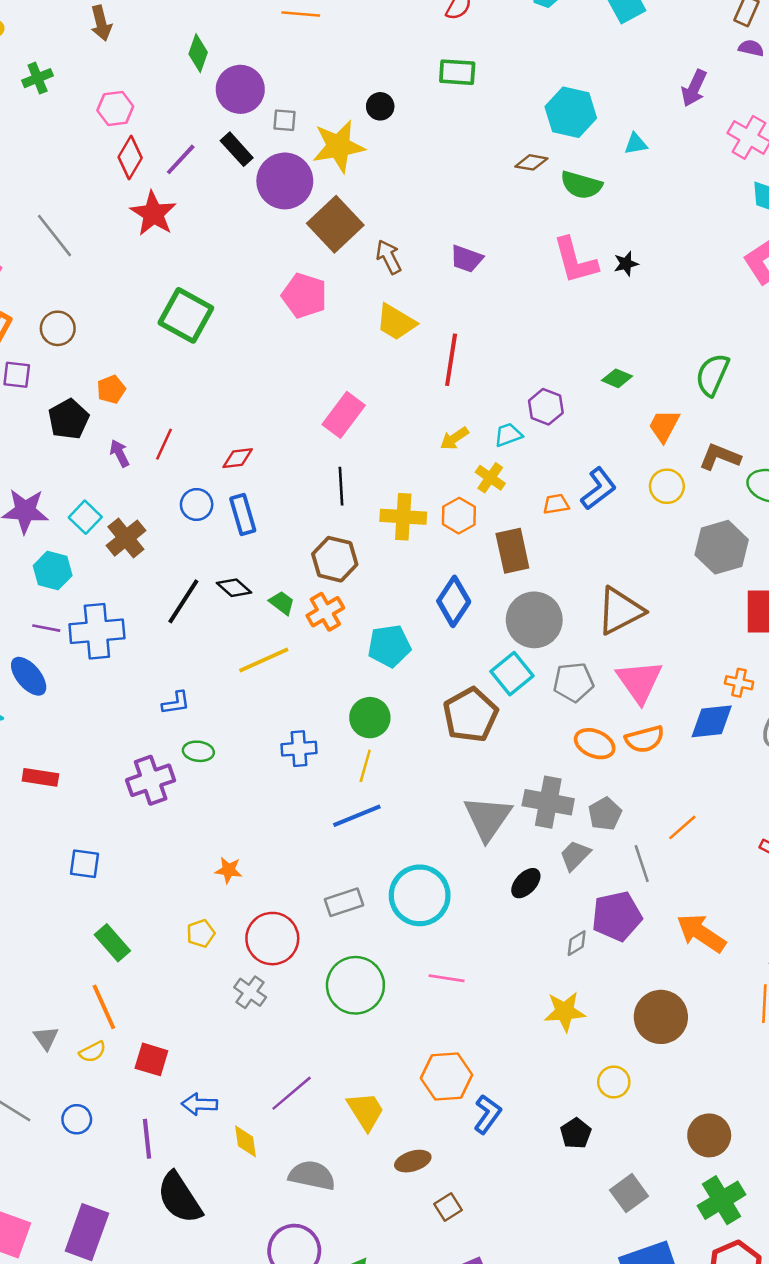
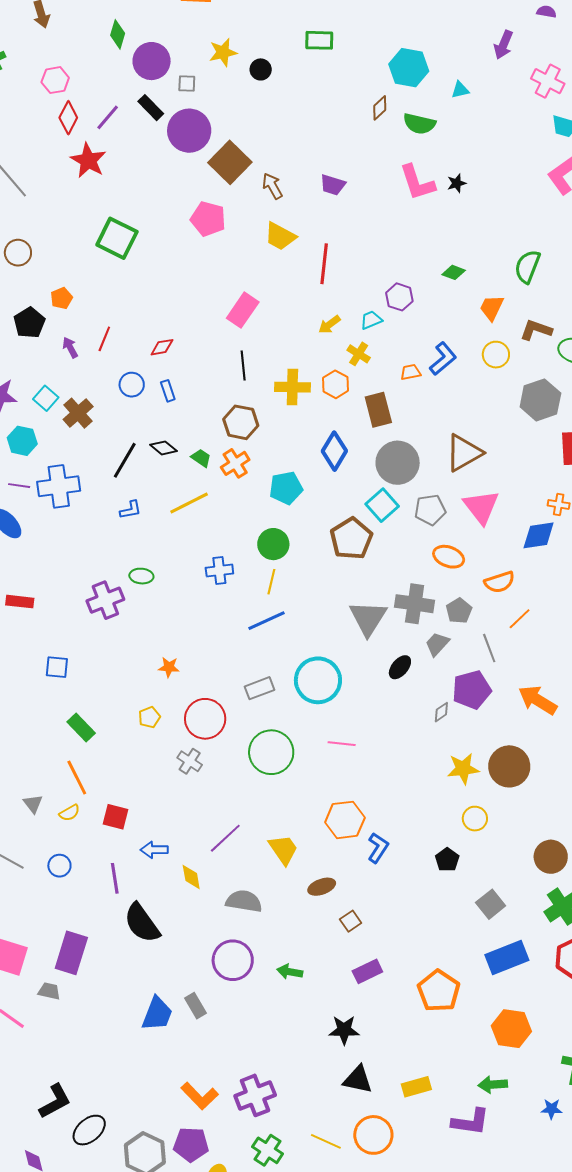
yellow star: (339, 146) -> (223, 52), moved, size x0.7
brown diamond: (531, 162) -> (380, 108), turned -50
blue rectangle: (243, 515) -> (168, 391), size x0.7
blue L-shape: (176, 703) -> (130, 510), moved
orange semicircle: (645, 739) -> (499, 582), moved
yellow star: (565, 1011) -> (463, 769), moved

